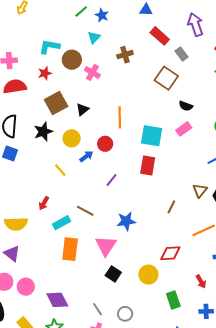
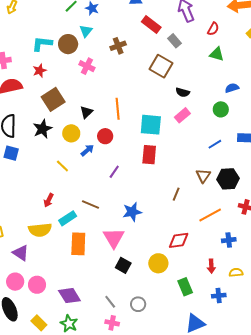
brown circle: (72, 60) -> (68, 44), moved
black triangle: (82, 110) -> (86, 112), moved
yellow semicircle: (16, 224) -> (40, 230), moved
red arrow: (201, 281) -> (211, 266), turned 32

